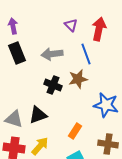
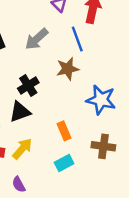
gray arrow: (52, 54) -> (37, 39), turned -35
black cross: (53, 85) -> (28, 85), moved, turned 36
orange rectangle: (75, 131) -> (64, 131), turned -56

